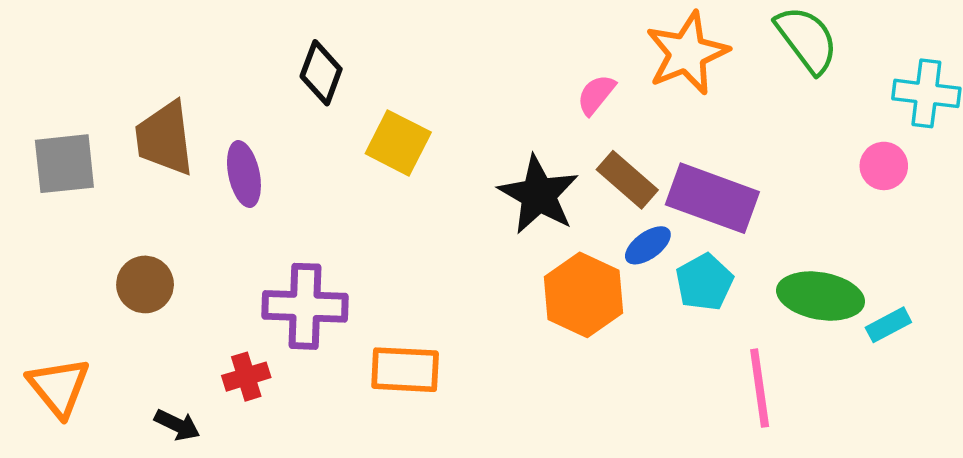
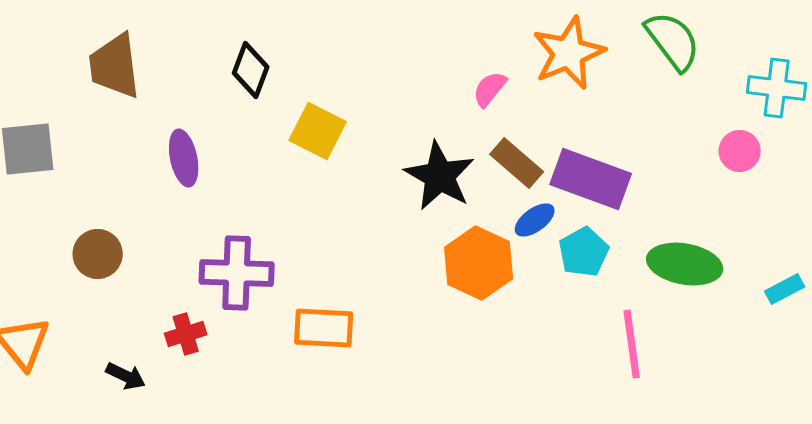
brown trapezoid: (165, 138) -> (115, 66), moved
cyan rectangle: (888, 325) -> (785, 289), moved

